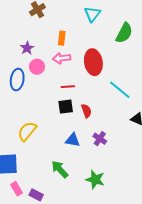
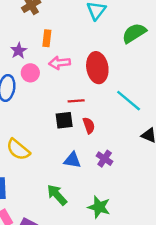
green semicircle: (124, 33) -> (134, 33), turned -150
orange rectangle: (62, 38) -> (47, 38), moved
red line: (68, 87) -> (76, 101), moved
yellow semicircle: (27, 131) -> (18, 149), turned -90

